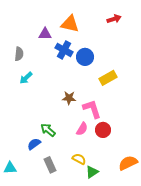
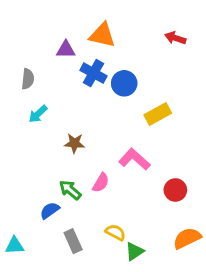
red arrow: (114, 19) -> (175, 38), moved, turned -144
brown star: (69, 98) -> (75, 143), moved
pink L-shape: (92, 109) -> (134, 159), turned -30
pink semicircle: (82, 129) -> (101, 183), moved
red circle: (103, 130) -> (175, 190), moved

